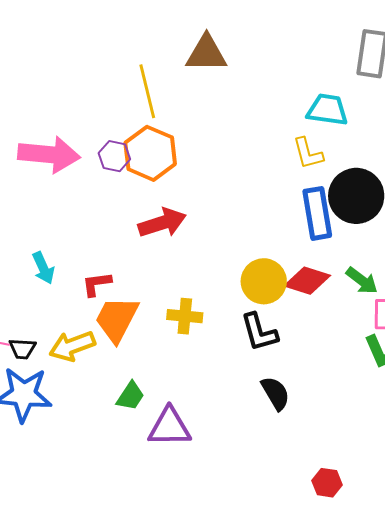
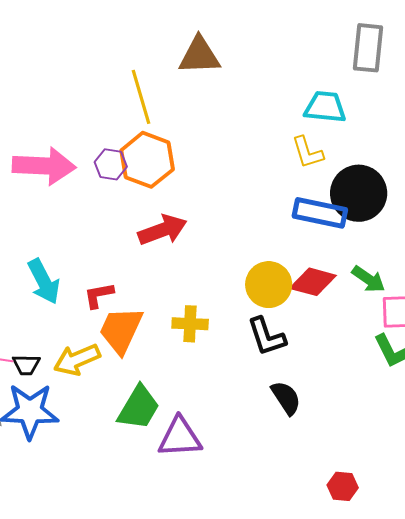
blue rectangle: (317, 213) -> (320, 213), turned -66
cyan arrow: (43, 268) -> (44, 282), size x1.4
green trapezoid: (131, 396) -> (139, 408), size x1.5

